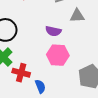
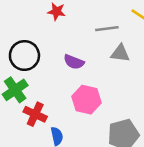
purple semicircle: (53, 31) -> (74, 62), moved

